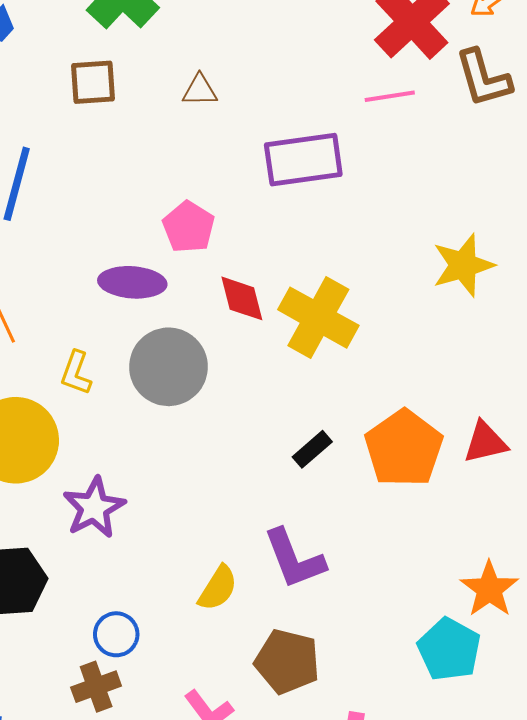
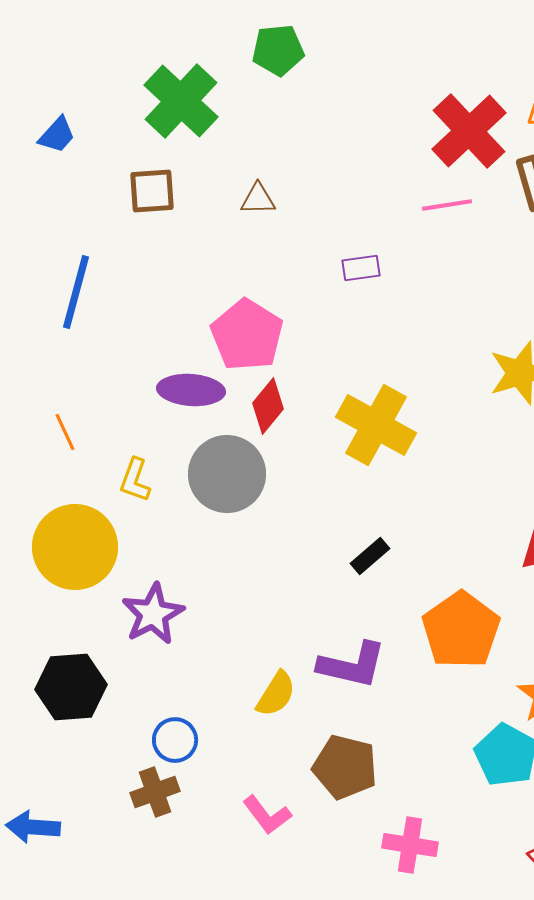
purple rectangle: (303, 160) -> (361, 268), size x0.5
pink pentagon: (189, 227) -> (247, 335), size x1.4
red diamond: (242, 298) -> (268, 406), moved, turned 54
orange pentagon: (404, 448) -> (461, 630), moved
purple L-shape: (294, 559) -> (352, 665), turned -56

